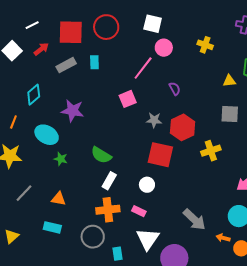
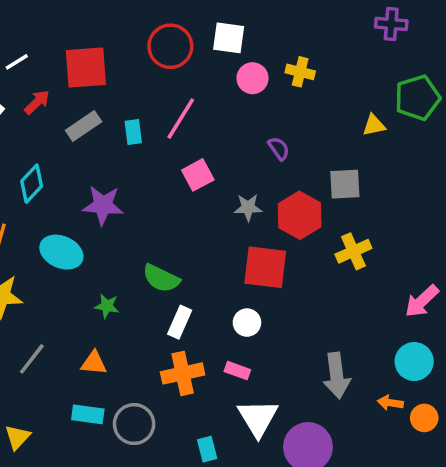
red circle: (106, 27) -> (170, 46), moved
yellow cross: (205, 45) -> (300, 72), moved
cyan rectangle: (94, 62) -> (133, 132), moved
pink line: (143, 68) -> (181, 119), moved
gray square: (230, 114) -> (345, 184), moved
green star: (61, 159) -> (107, 306), moved
gray arrow: (194, 220) -> (337, 376), turned 45
gray circle: (93, 237) -> (134, 424), moved

